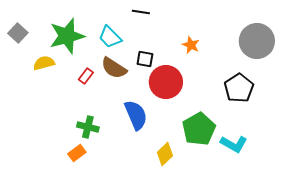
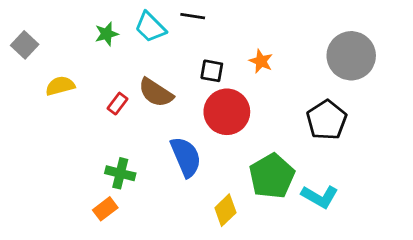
green star: (67, 36) -> (107, 34), moved, size x0.5
cyan trapezoid: (110, 37) -> (150, 27), moved
black square: (145, 59) -> (212, 71), moved

